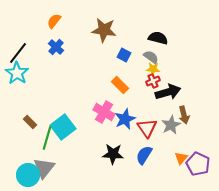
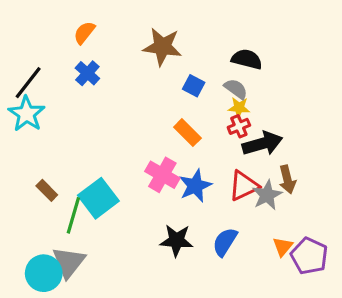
red triangle: (147, 128) -> (244, 186), moved, turned 40

